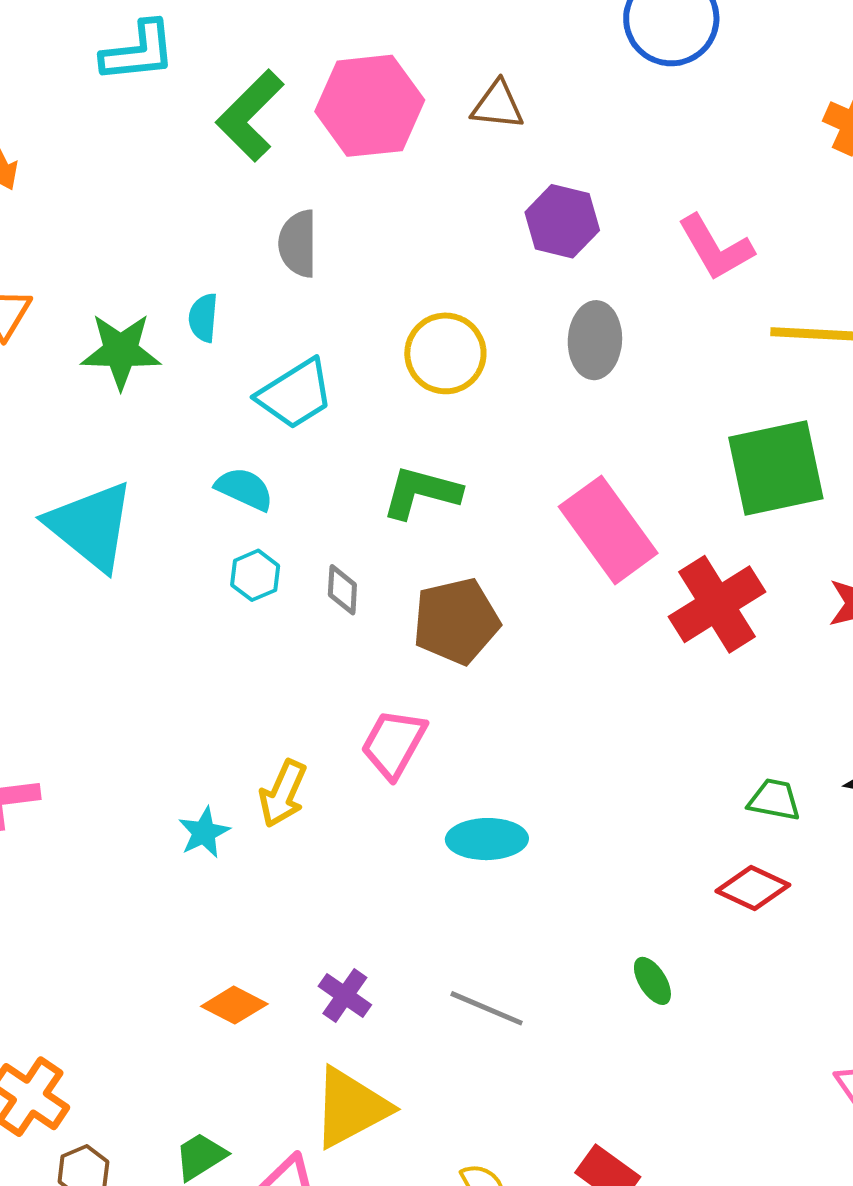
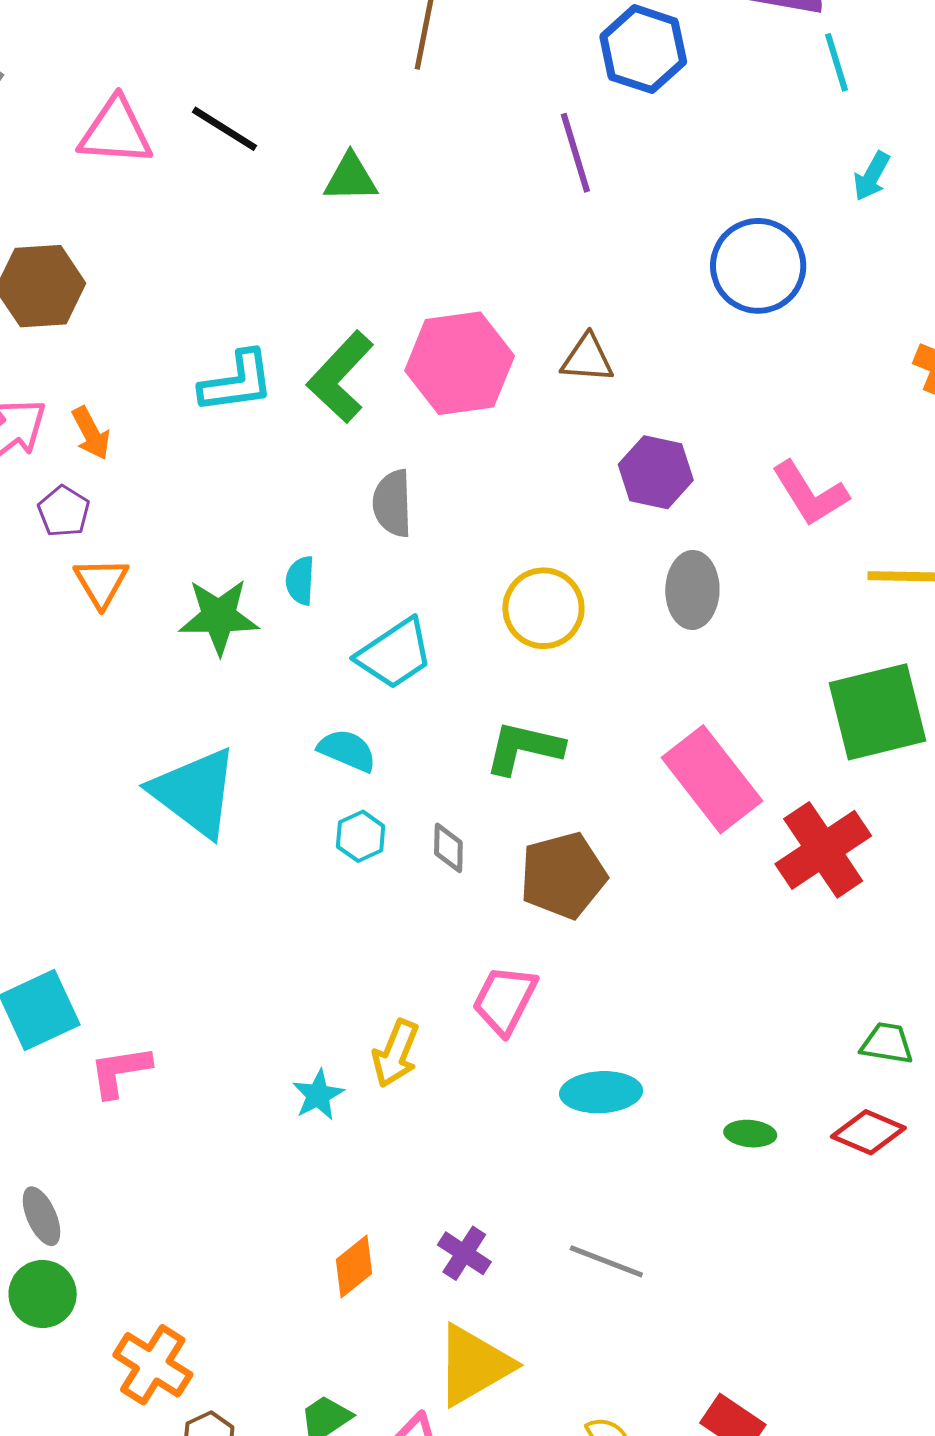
cyan L-shape: (138, 52) -> (237, 382), moved
green ellipse: (652, 981) -> (750, 1134), moved, turned -51
orange diamond: (234, 1005) -> (354, 1266), turned -64

